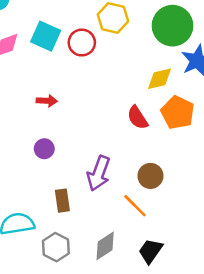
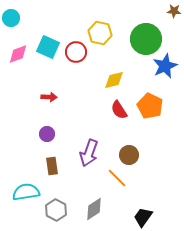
yellow diamond: (160, 79) -> (114, 80), moved
brown rectangle: (62, 201) -> (52, 166), moved
black trapezoid: (150, 251) -> (143, 217), moved

